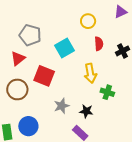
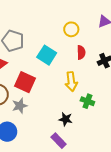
cyan square: (65, 48) -> (47, 55), turned -30
gray star: (62, 106) -> (20, 106), moved

